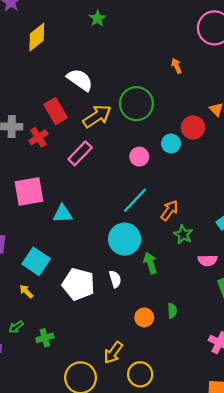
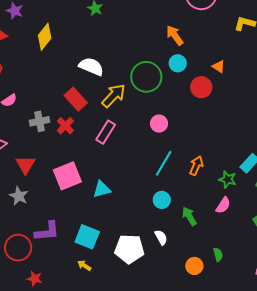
orange arrow: (177, 66) -> (175, 35), size x1.5
cyan circle: (171, 143) -> (178, 63), moved
green star: (183, 234) -> (228, 179), moved
cyan circle: (125, 239) -> (162, 200), size x0.6
pink semicircle: (208, 260) -> (223, 205), moved, turned -42

